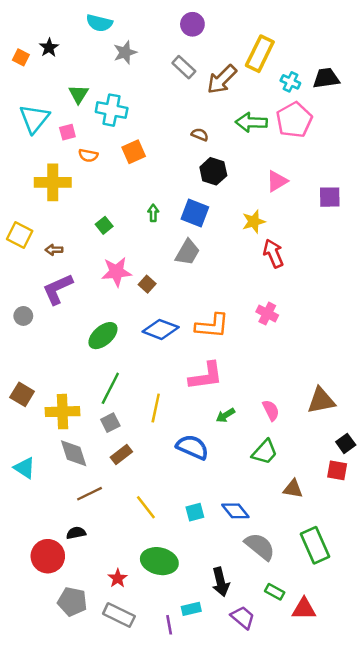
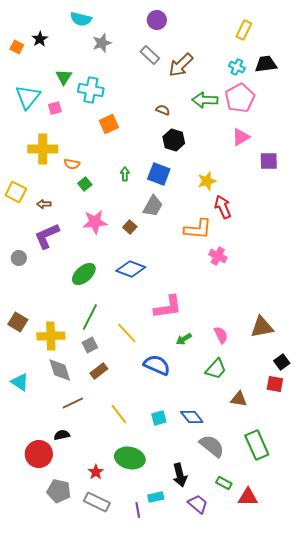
yellow rectangle: (260, 54) -> (244, 30), moved, size x0.7
orange semicircle: (88, 155) -> (72, 164), moved
pink triangle: (277, 181) -> (241, 137), moved
brown square: (147, 284) -> (130, 227), moved
orange L-shape: (212, 326) -> (198, 229), moved
yellow line: (156, 408) -> (127, 333), turned -55

